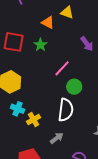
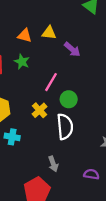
yellow triangle: (67, 12) -> (49, 33), moved
yellow cross: (33, 120) -> (40, 110), moved
gray arrow: (57, 138) -> (53, 164), moved, turned 120

